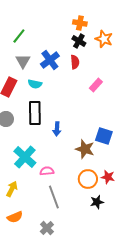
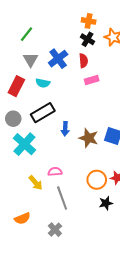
pink rectangle: (96, 85) -> (92, 80), moved, turned 32
black rectangle: (35, 113) -> (43, 113), turned 60
brown star: (85, 149) -> (89, 138), moved
cyan cross: (25, 157) -> (24, 144), moved
yellow arrow: (12, 189) -> (36, 183), moved, turned 112

